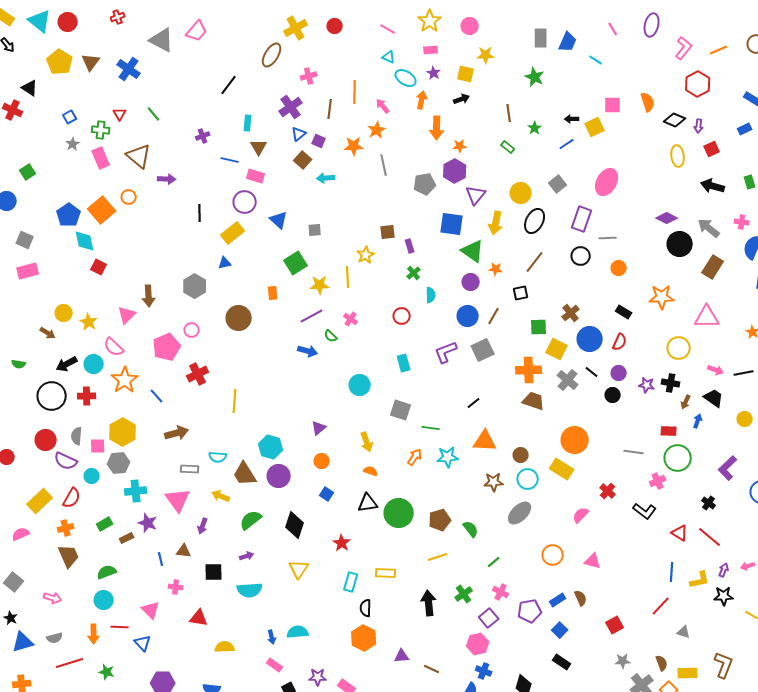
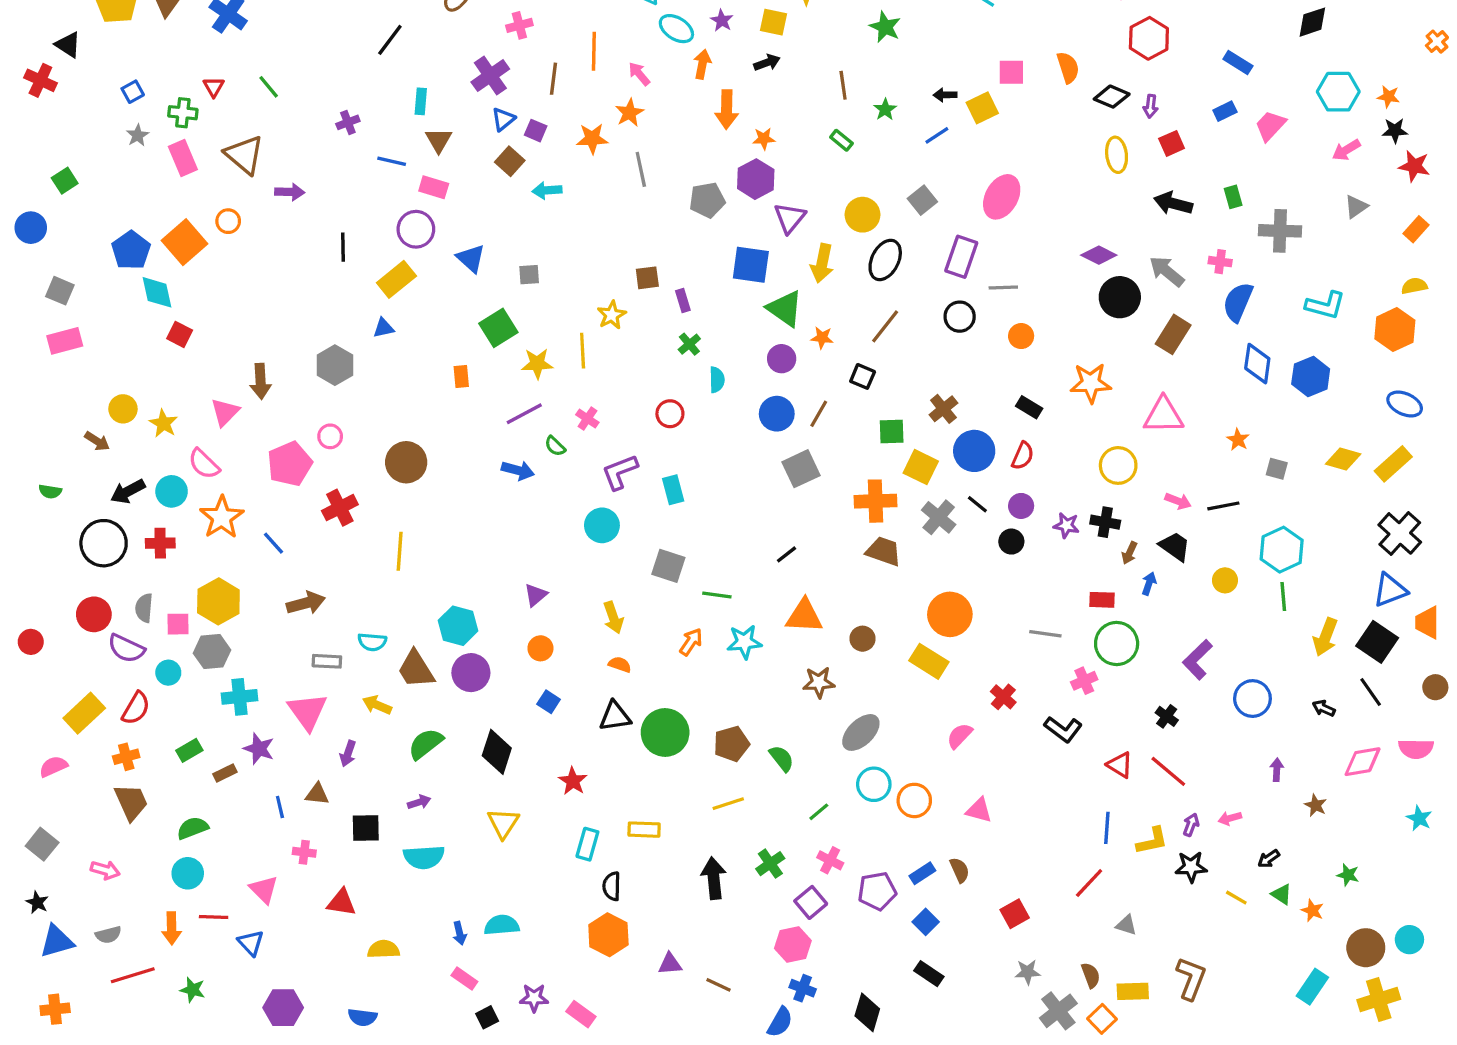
black square: (521, 293) -> (863, 376), turned 35
brown circle: (239, 318) -> (406, 462), moved
purple L-shape: (446, 352) -> (620, 472), moved
cyan circle: (528, 479) -> (874, 784), moved

